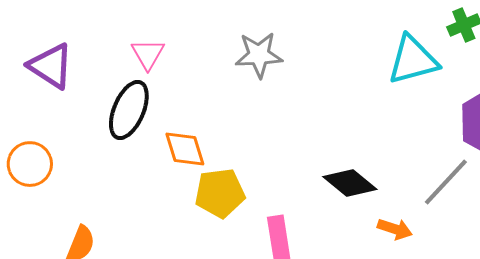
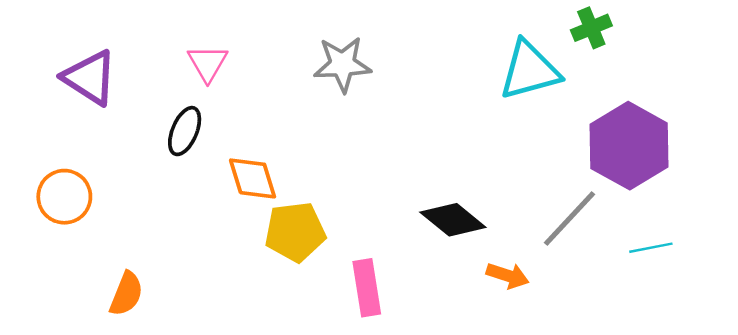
black ellipse: (129, 110) -> (185, 131), size x0.7

